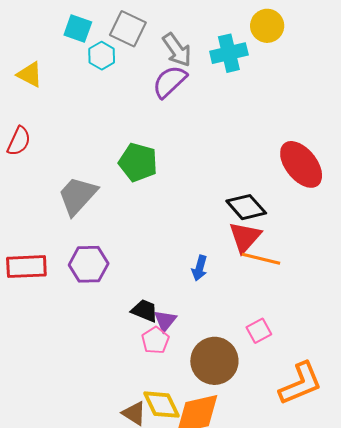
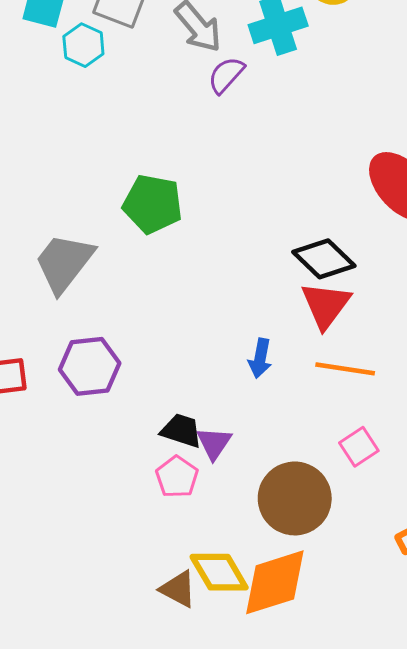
purple semicircle: (170, 82) -> (226, 75), moved, size x0.7
orange line: (261, 259) -> (345, 369), moved
pink pentagon: (155, 340) -> (177, 477), moved

